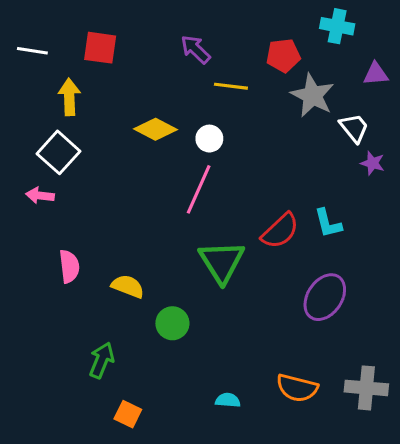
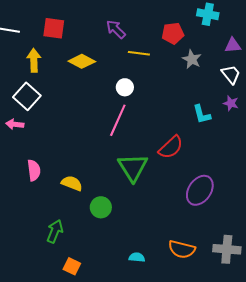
gray star: (312, 95) -> (192, 59), size x0.7
white trapezoid: (354, 128) -> (231, 74), moved
yellow diamond: (155, 129) -> (82, 61), moved
cyan L-shape: (328, 223) -> (202, 114), moved

